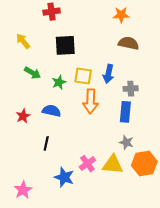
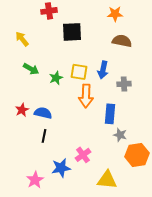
black square: (65, 45) -> (72, 32), moved
blue semicircle: (52, 111) -> (43, 113), moved
blue rectangle: (125, 112) -> (110, 114), moved
yellow triangle: (113, 165) -> (107, 180), moved
blue star: (64, 177) -> (61, 168), turned -30
pink star: (23, 190) -> (35, 180), moved

